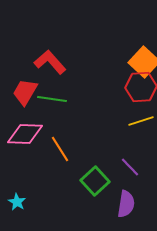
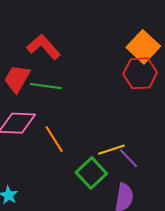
yellow line: (141, 121) -> (111, 150), moved

